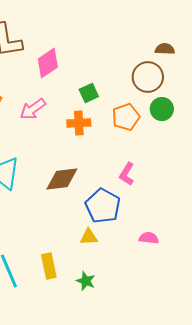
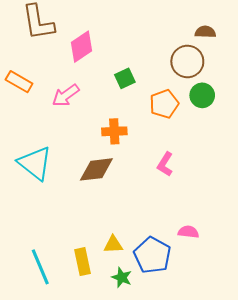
orange cross: (79, 123) -> (114, 131), moved
blue pentagon: (103, 206) -> (152, 255), moved
yellow triangle: (89, 237) -> (113, 245), moved

